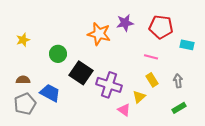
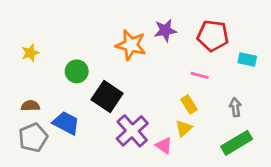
yellow rectangle: (152, 80) -> (189, 104), moved
purple cross: (109, 85) -> (132, 131), moved, turned 30
green rectangle: (179, 108) -> (237, 143), size x1.6

